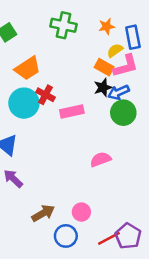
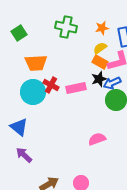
yellow semicircle: (115, 50) -> (100, 48), moved
orange trapezoid: (28, 68) -> (36, 63), turned 30
pink rectangle: (72, 111) -> (76, 88), moved

